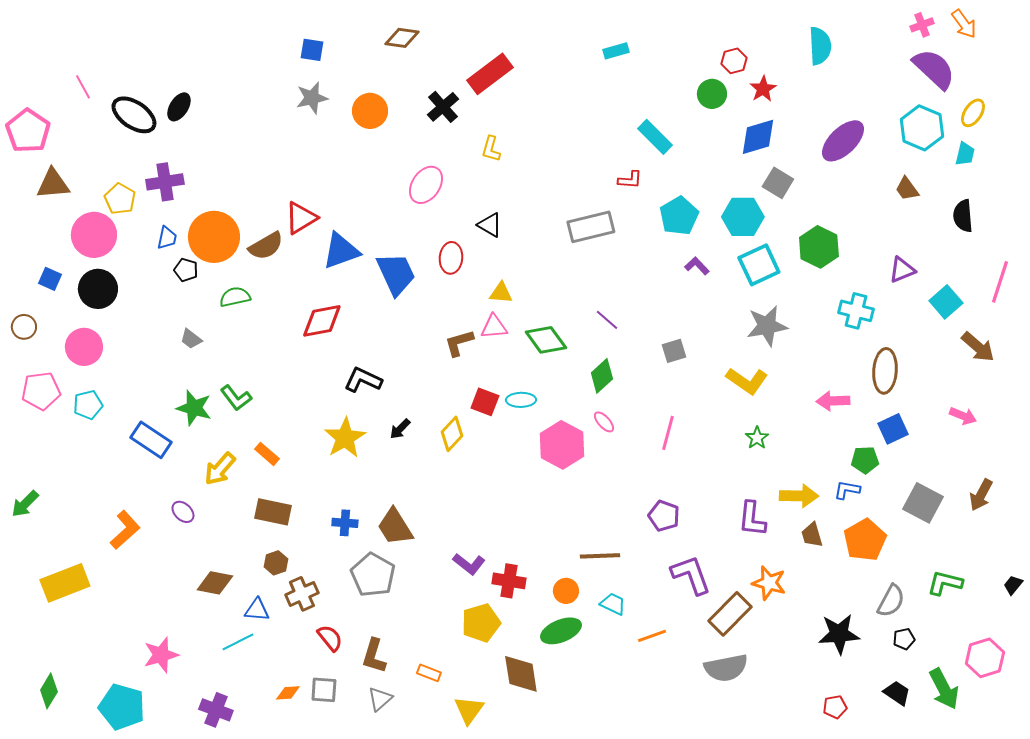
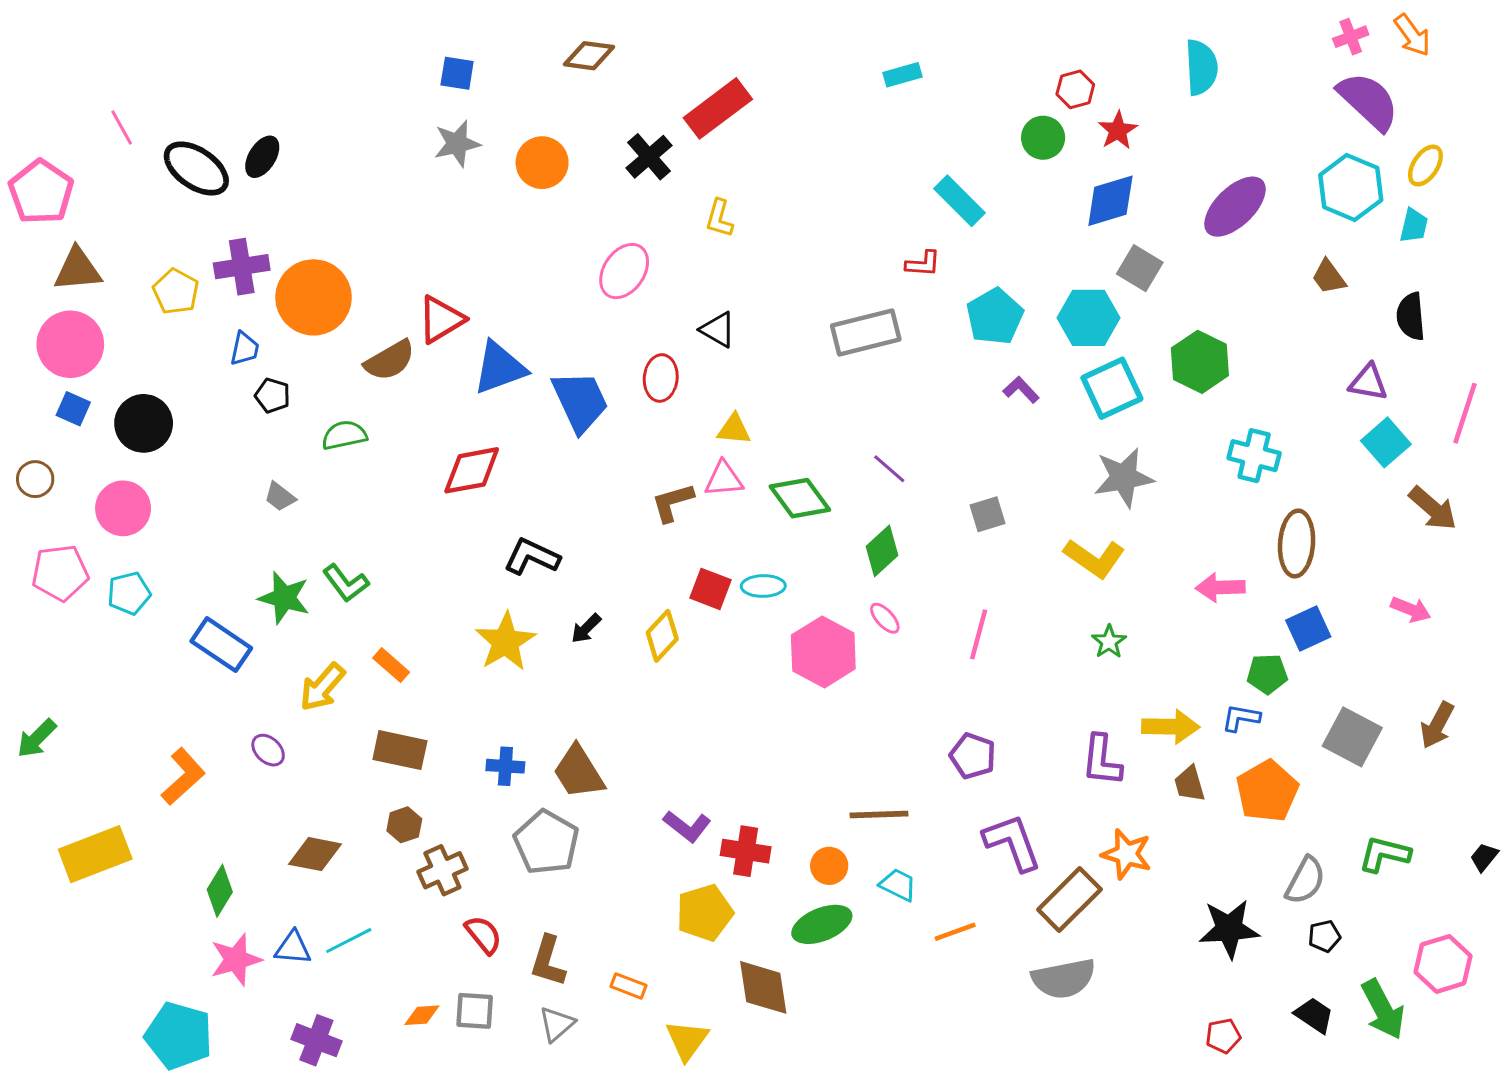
pink circle: (94, 235) -> (70, 344), moved
orange circle: (214, 237) -> (314, 297), moved
purple triangle: (902, 270) -> (1368, 382), moved, turned 32
blue triangle: (257, 610) -> (293, 948), moved
green diamond: (49, 691) -> (220, 891), moved

